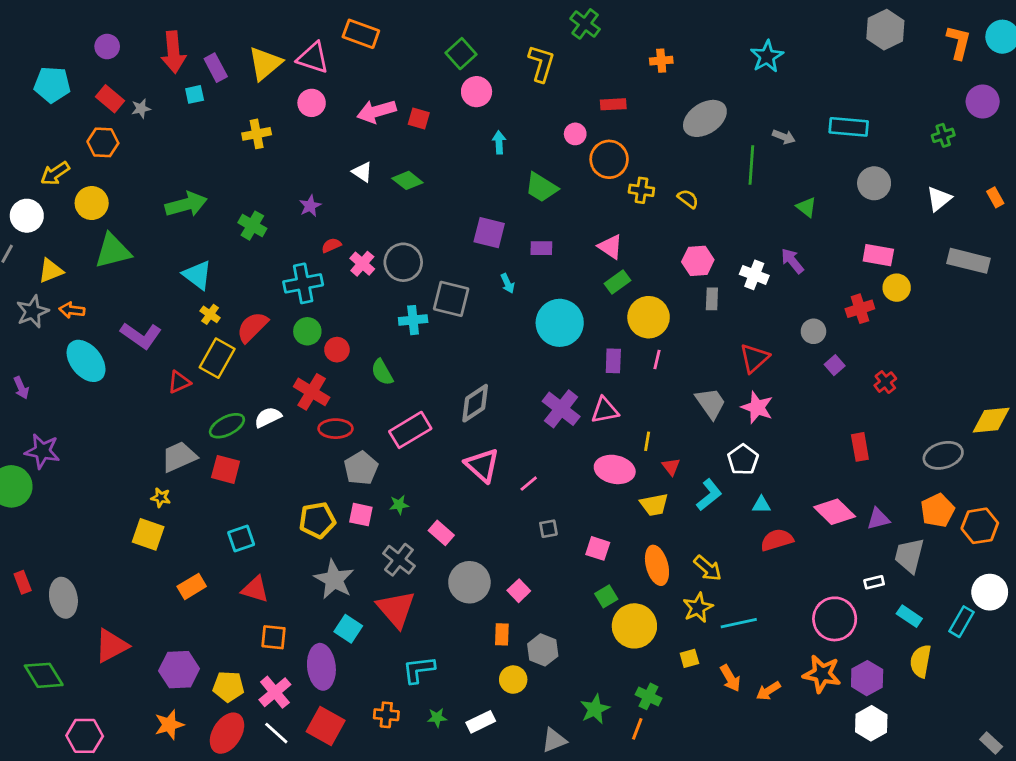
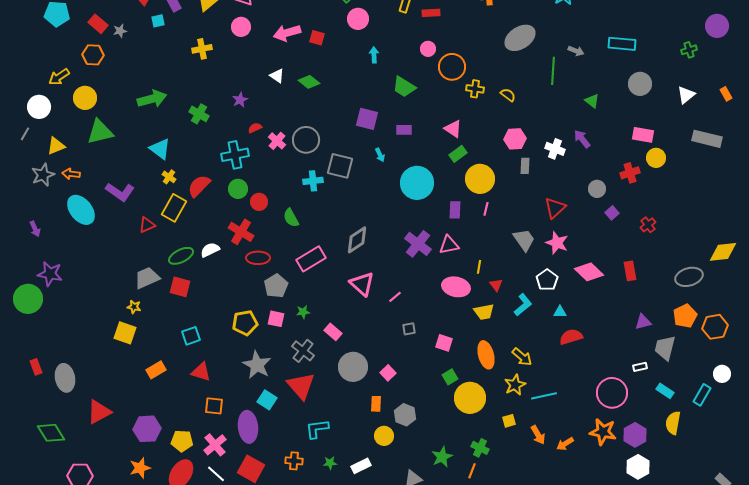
red rectangle: (613, 104) -> (431, 13), moved
pink diamond: (835, 512) -> (589, 272), moved
white circle: (990, 592) -> (722, 374), size x0.7

